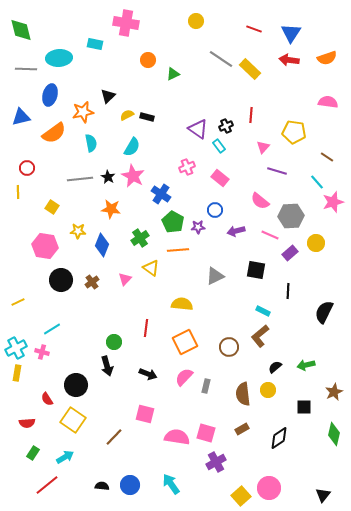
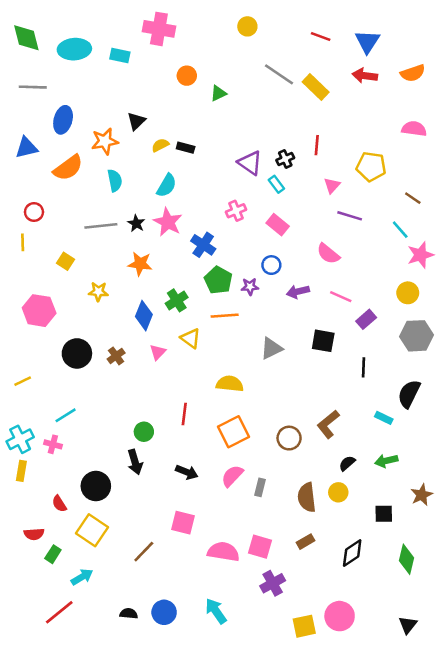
cyan ellipse: (59, 58) -> (74, 49), moved
gray hexagon: (291, 216) -> (417, 336), moved
yellow circle: (316, 243) -> (408, 293), moved
blue diamond: (102, 245) -> (144, 316), moved
pink hexagon: (45, 246) -> (39, 311), moved
cyan rectangle: (263, 311) -> (384, 418), moved
green diamond: (334, 434) -> (406, 559), moved
green rectangle: (33, 453) -> (53, 554), moved
yellow square: (241, 496) -> (304, 626), turned 30

